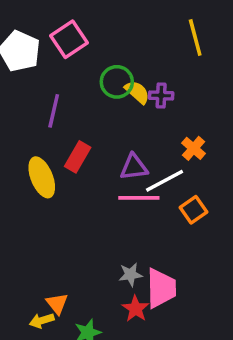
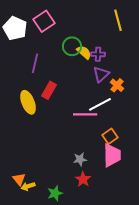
purple triangle: (134, 167) -> (101, 74), moved, turned -36
orange square: (194, 210) -> (110, 136), moved
pink trapezoid: (161, 288) -> (112, 155), moved
orange triangle: (57, 304) -> (19, 179), moved

